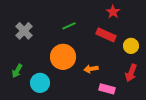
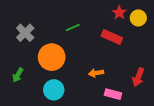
yellow circle: (131, 46) -> (138, 18), moved
orange circle: (63, 57) -> (52, 57), moved
cyan circle: (40, 83) -> (54, 90), moved

